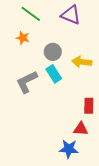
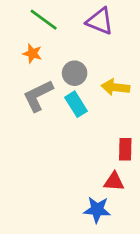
gray L-shape: (27, 82) -> (38, 96), moved

